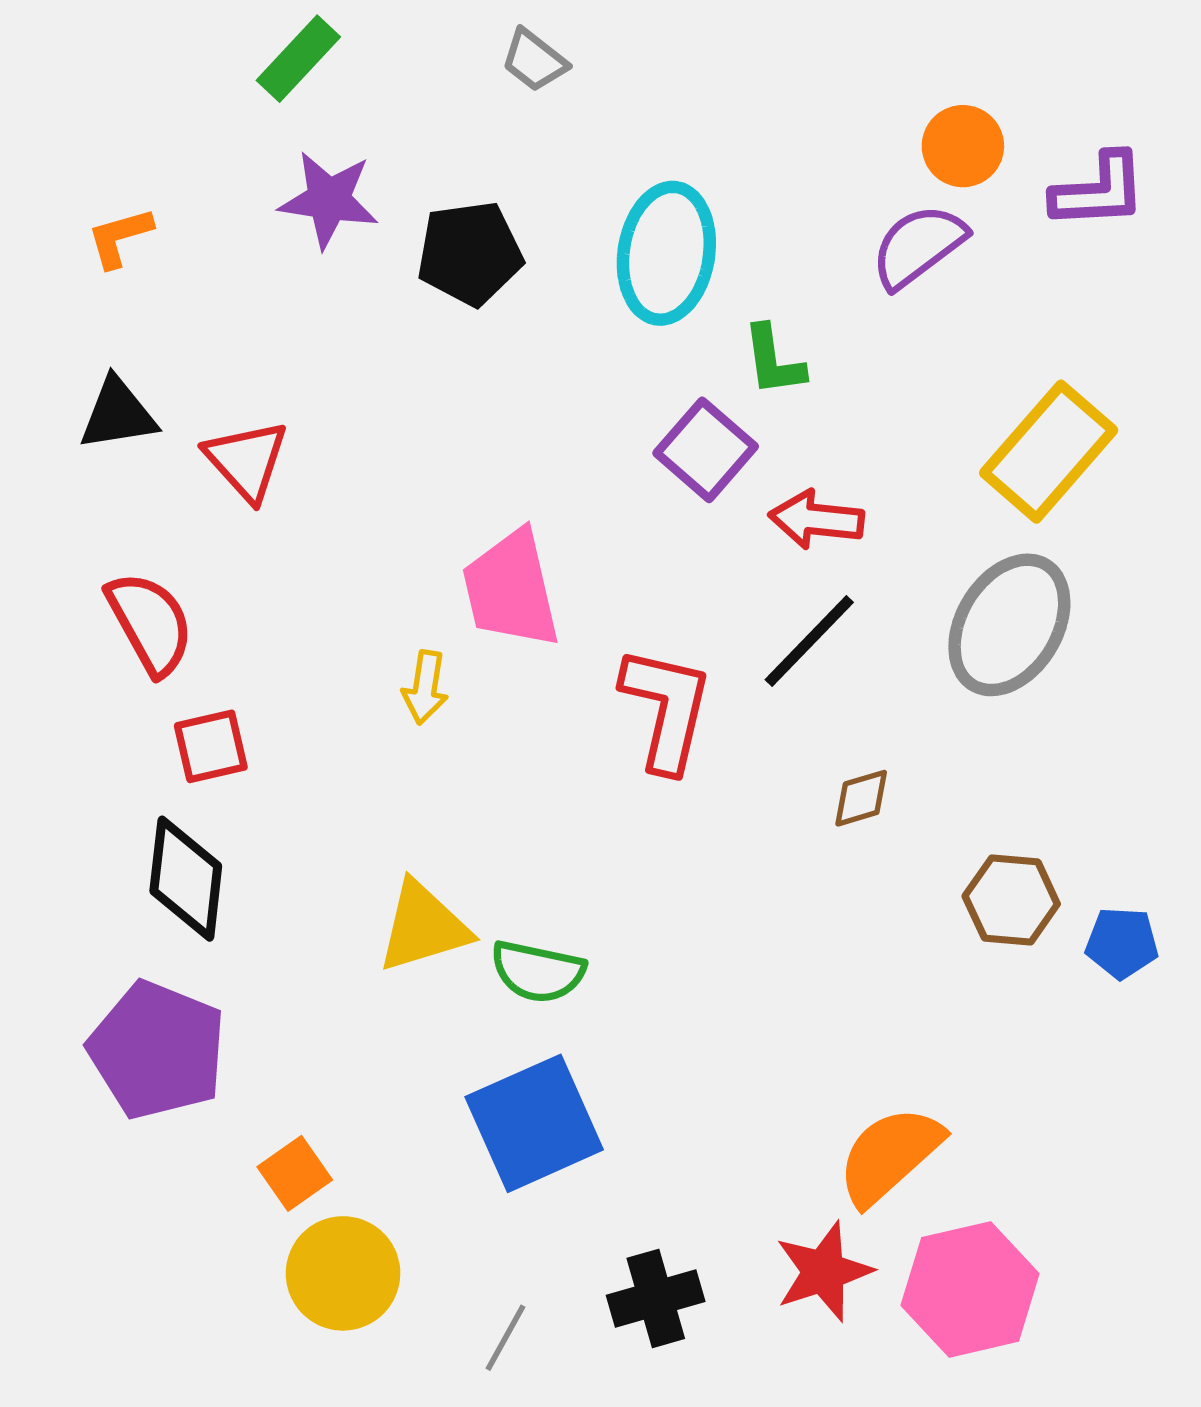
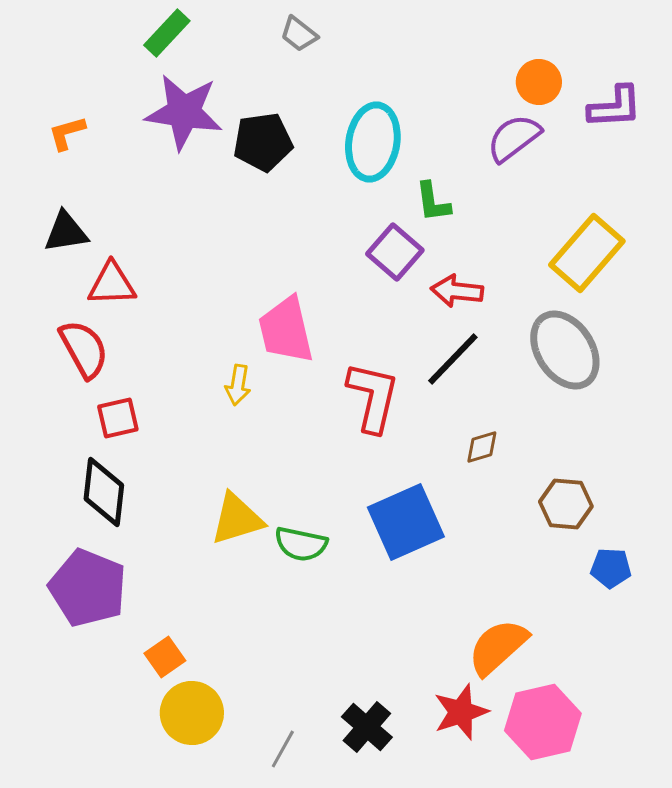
purple star: (329, 200) -> (184, 112), size x1.4
red triangle: (247, 461) -> (112, 284), moved, turned -50
gray ellipse: (1009, 625) -> (565, 350), turned -64
blue pentagon: (1122, 943) -> (611, 568), moved
blue square: (534, 1123) -> (406, 522), moved
black cross: (656, 1298) -> (367, 727), turned -33

